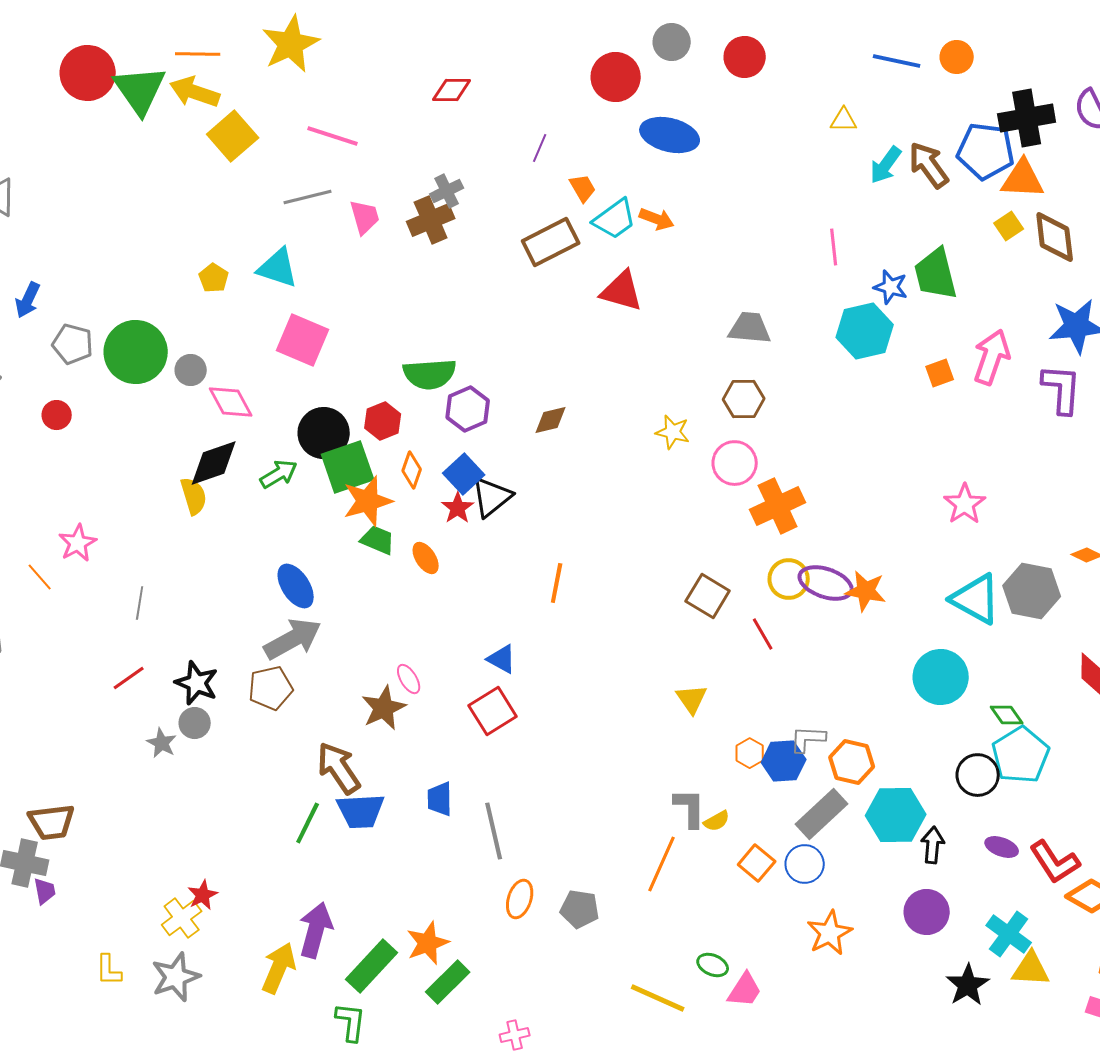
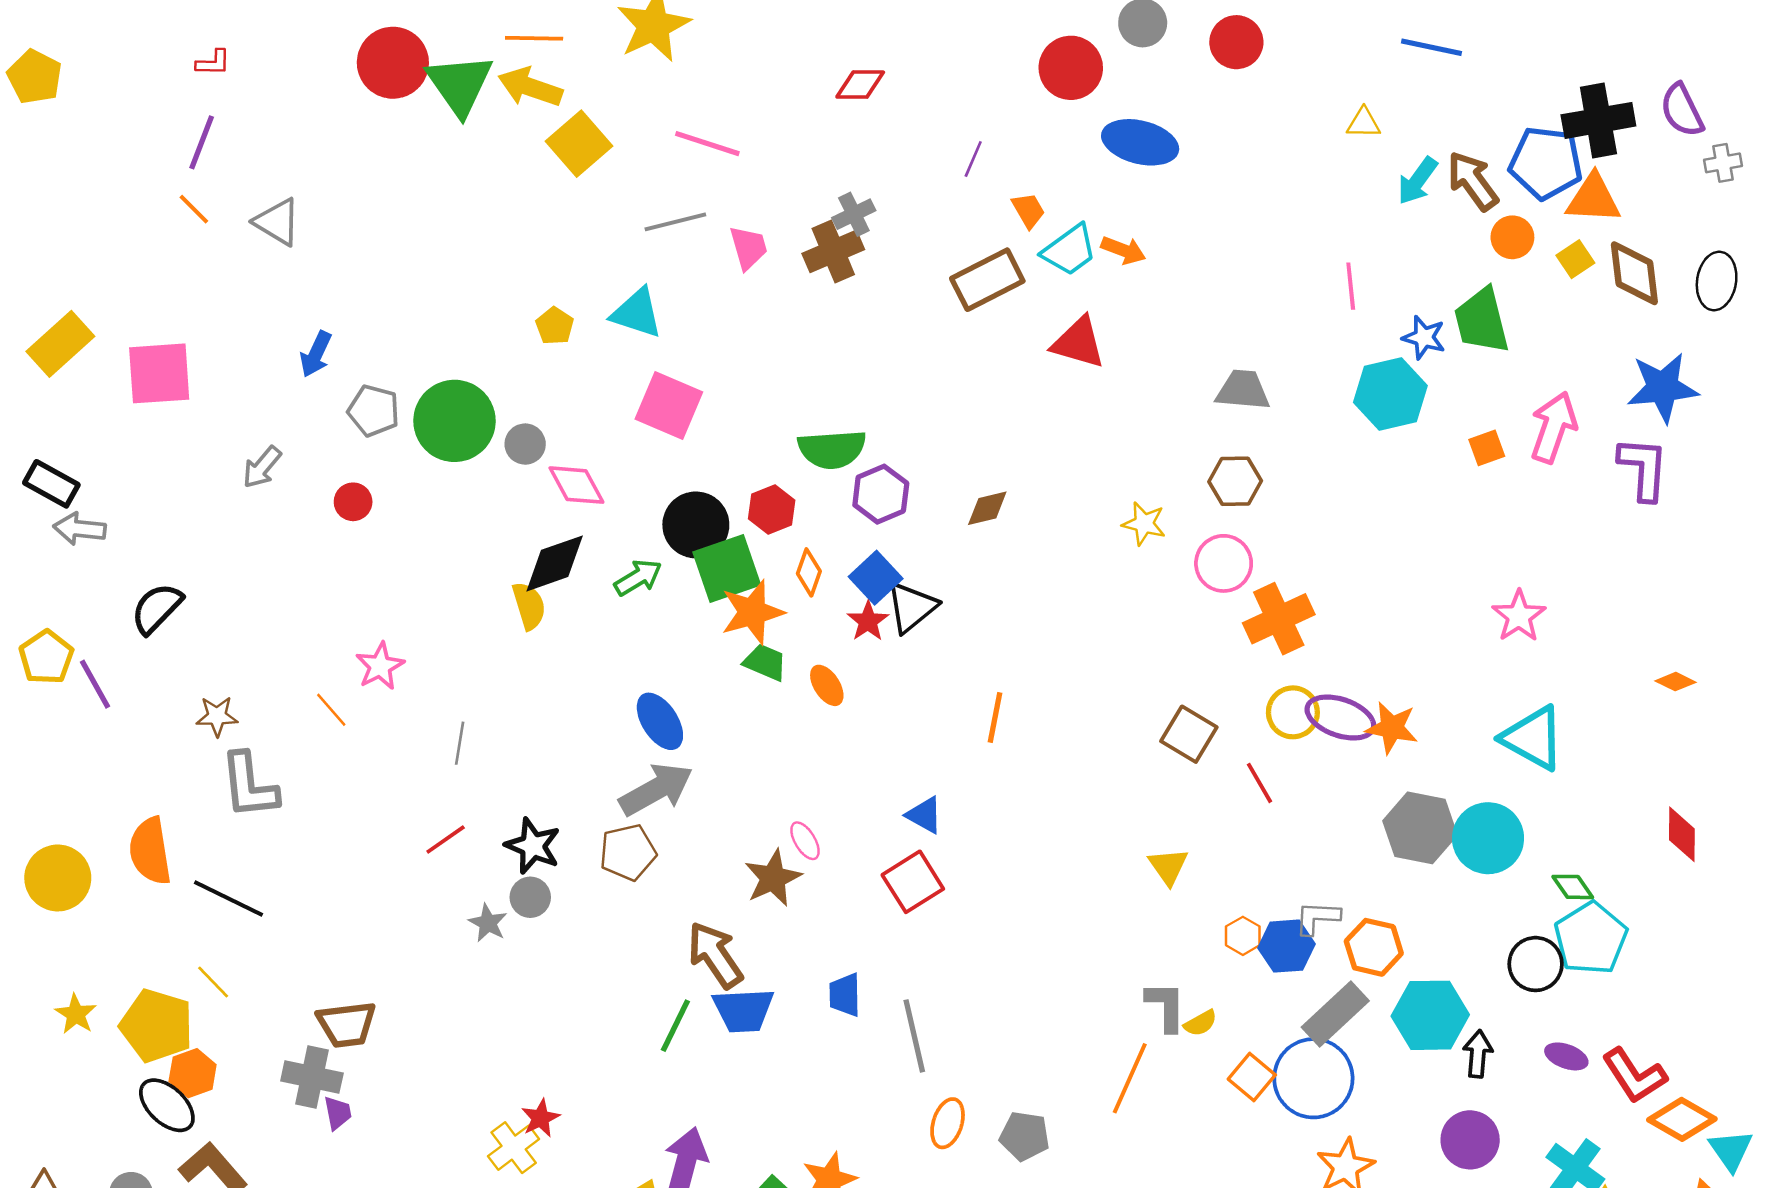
orange circle: (957, 57) -> (1512, 237), moved
gray hexagon: (1032, 591) -> (1420, 828), moved
blue circle: (805, 864) -> (1313, 1078), size x1.6

